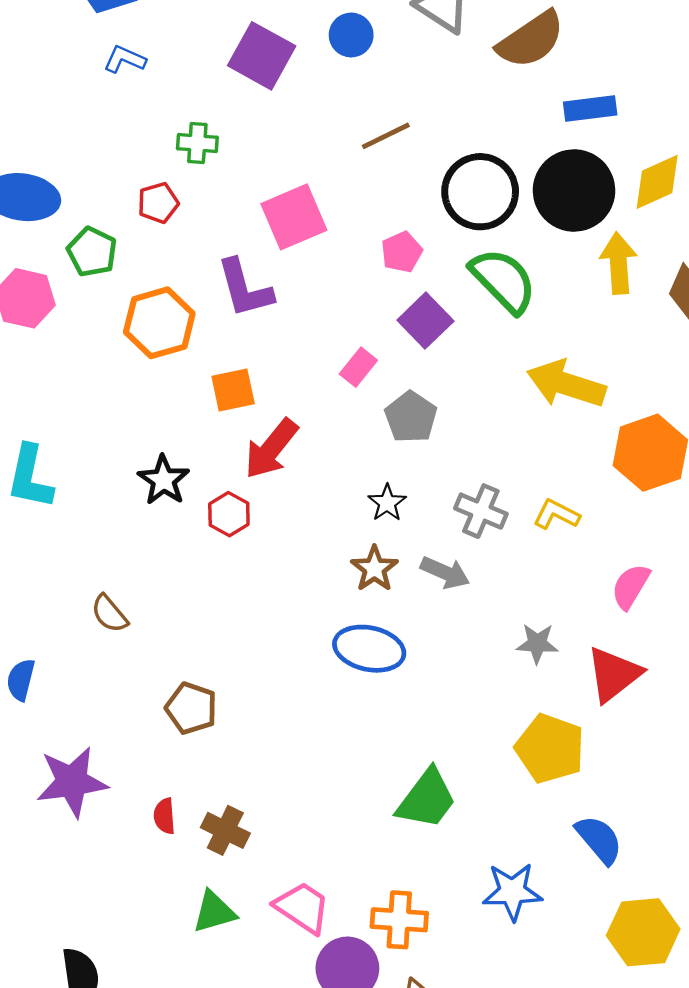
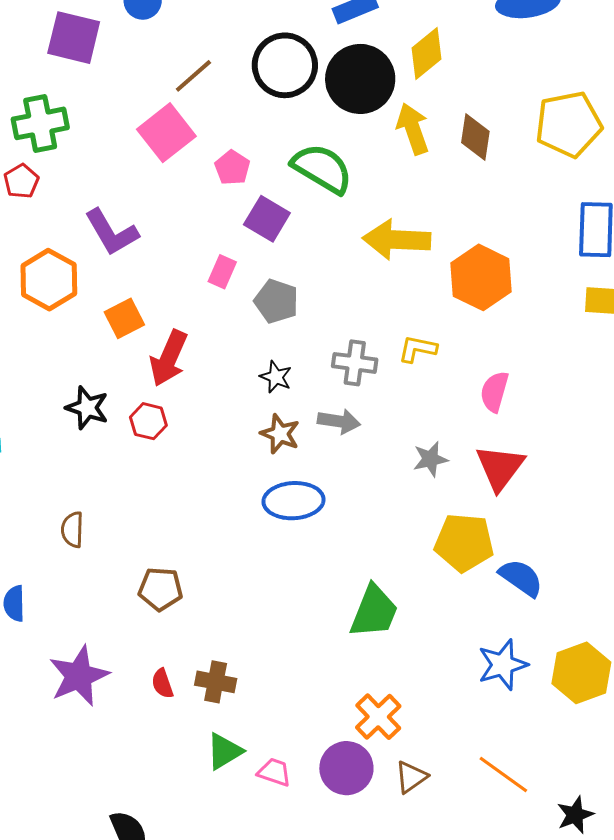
green cross: (197, 143) -> (40, 123), size x1.6
black circle: (480, 192) -> (285, 65), moved
pink square: (294, 217) -> (166, 133), moved
brown semicircle: (109, 614) -> (72, 530), turned 57
blue semicircle: (599, 840) -> (521, 578), moved
blue star: (512, 892) -> (503, 665), moved
pink trapezoid: (302, 908) -> (274, 772), moved, size x0.7
orange cross: (399, 920) -> (378, 717), turned -33

